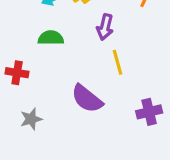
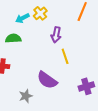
green semicircle: (51, 38) -> (13, 38), moved
gray star: (31, 119) -> (26, 96), moved

